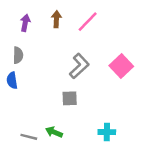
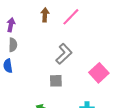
purple arrow: (25, 23) -> (11, 25), moved
pink square: (121, 66) -> (99, 73), moved

